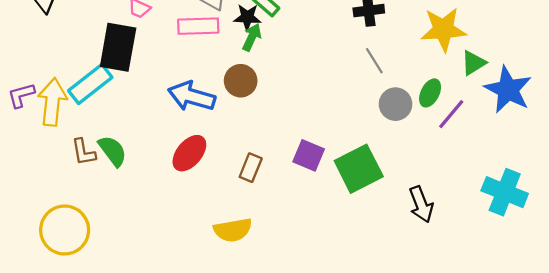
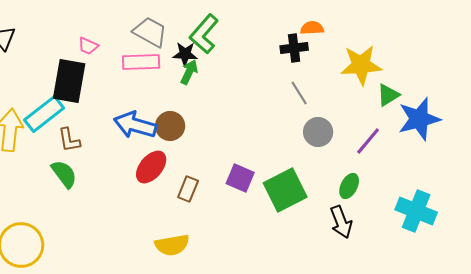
brown circle: (241, 81) -> (170, 126), moved
blue star: (508, 90) -> (419, 119), turned 30
green ellipse: (430, 93) -> (349, 186), moved
brown L-shape: (84, 152) -> (69, 140), moved
red ellipse: (189, 153) -> (151, 167), moved

